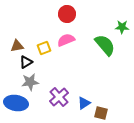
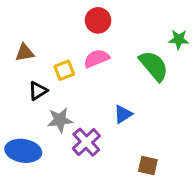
brown triangle: (17, 46) -> (25, 53), moved
gray star: (30, 82) -> (60, 120), moved
blue triangle: (84, 103) -> (123, 114), moved

